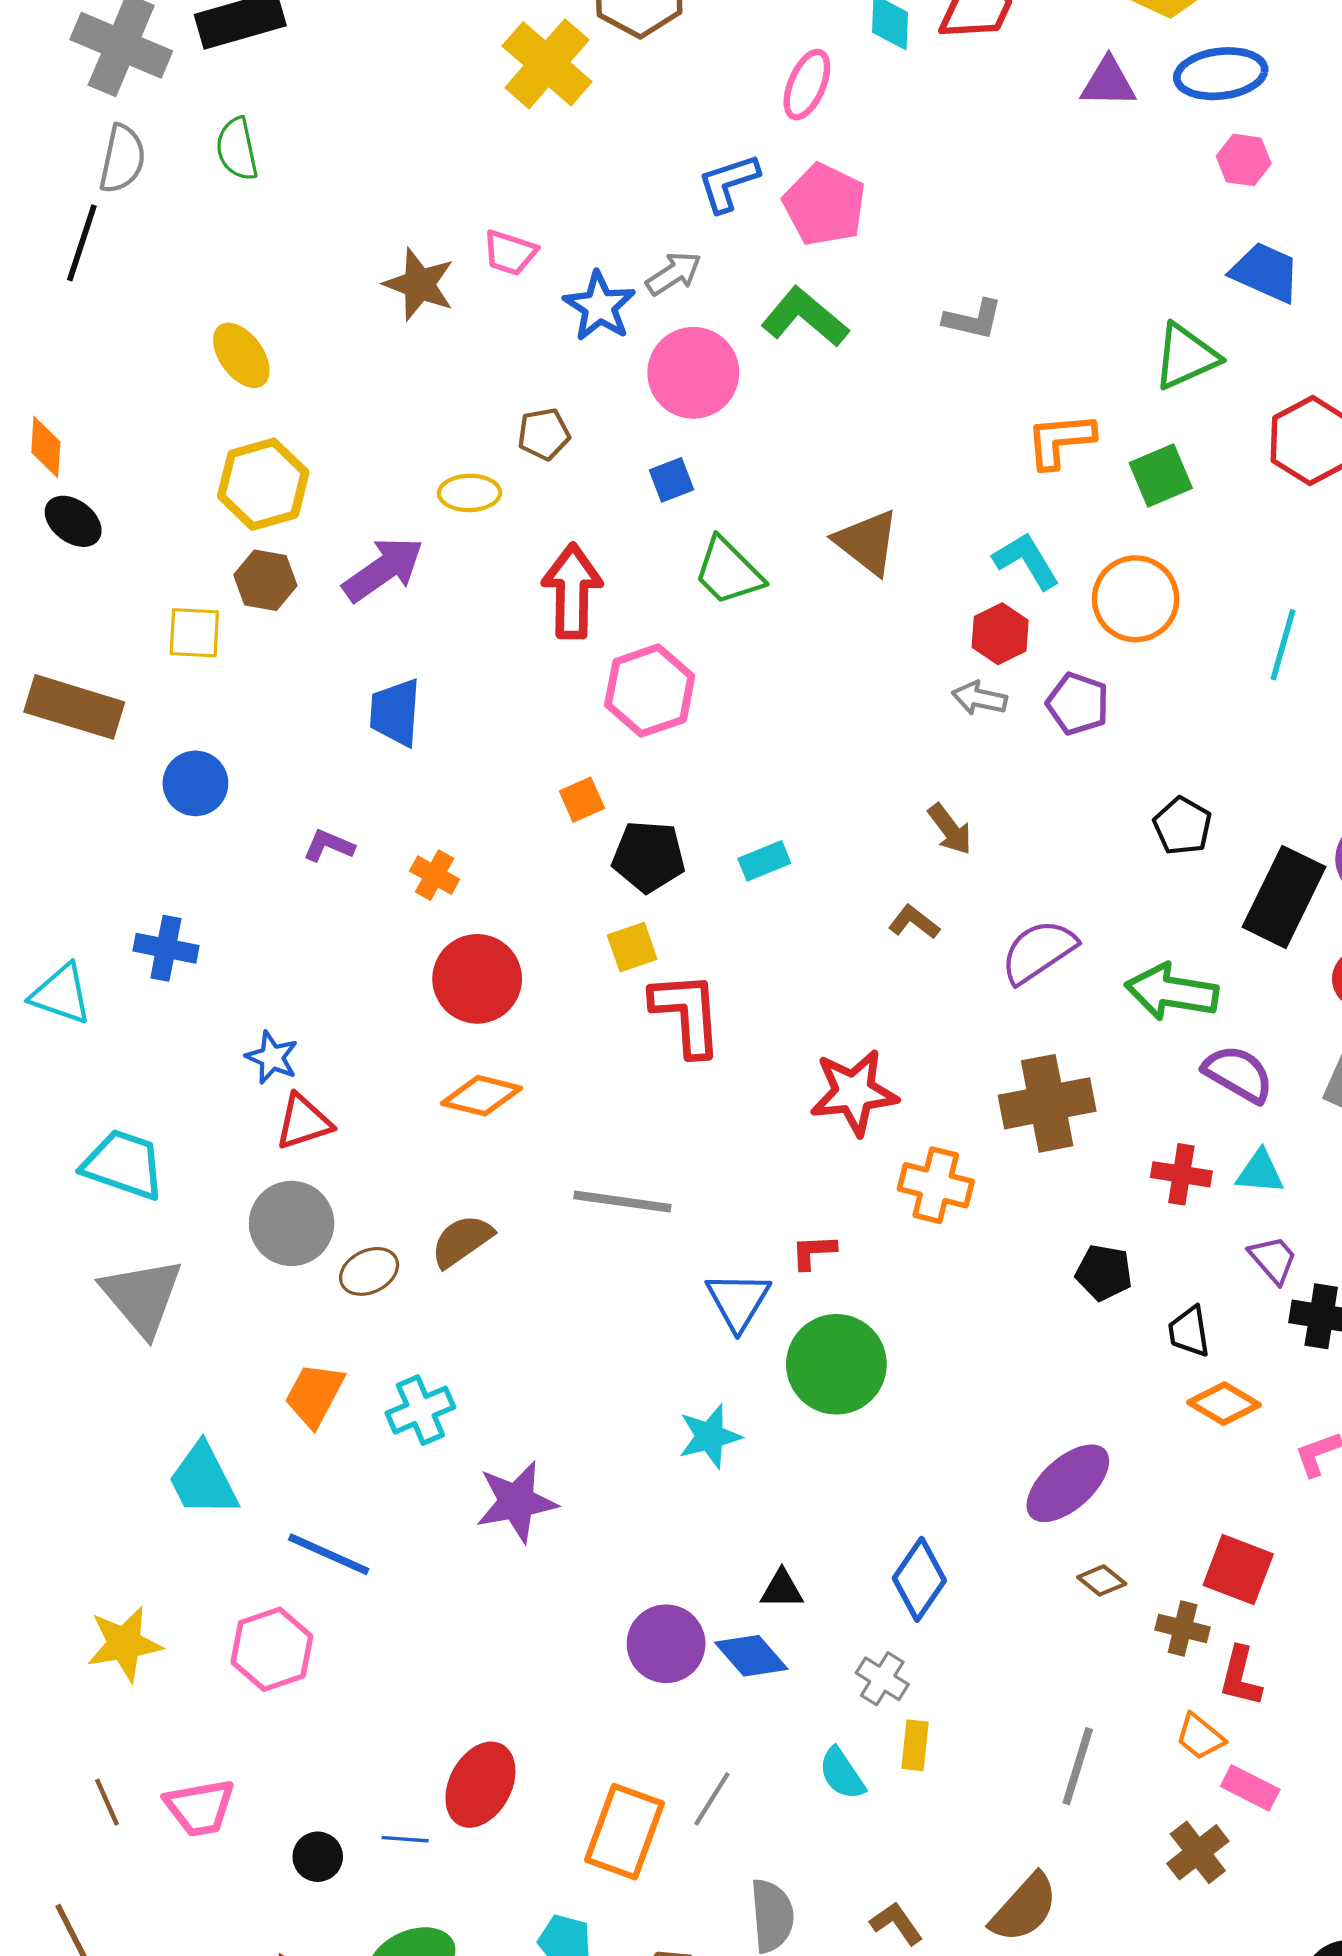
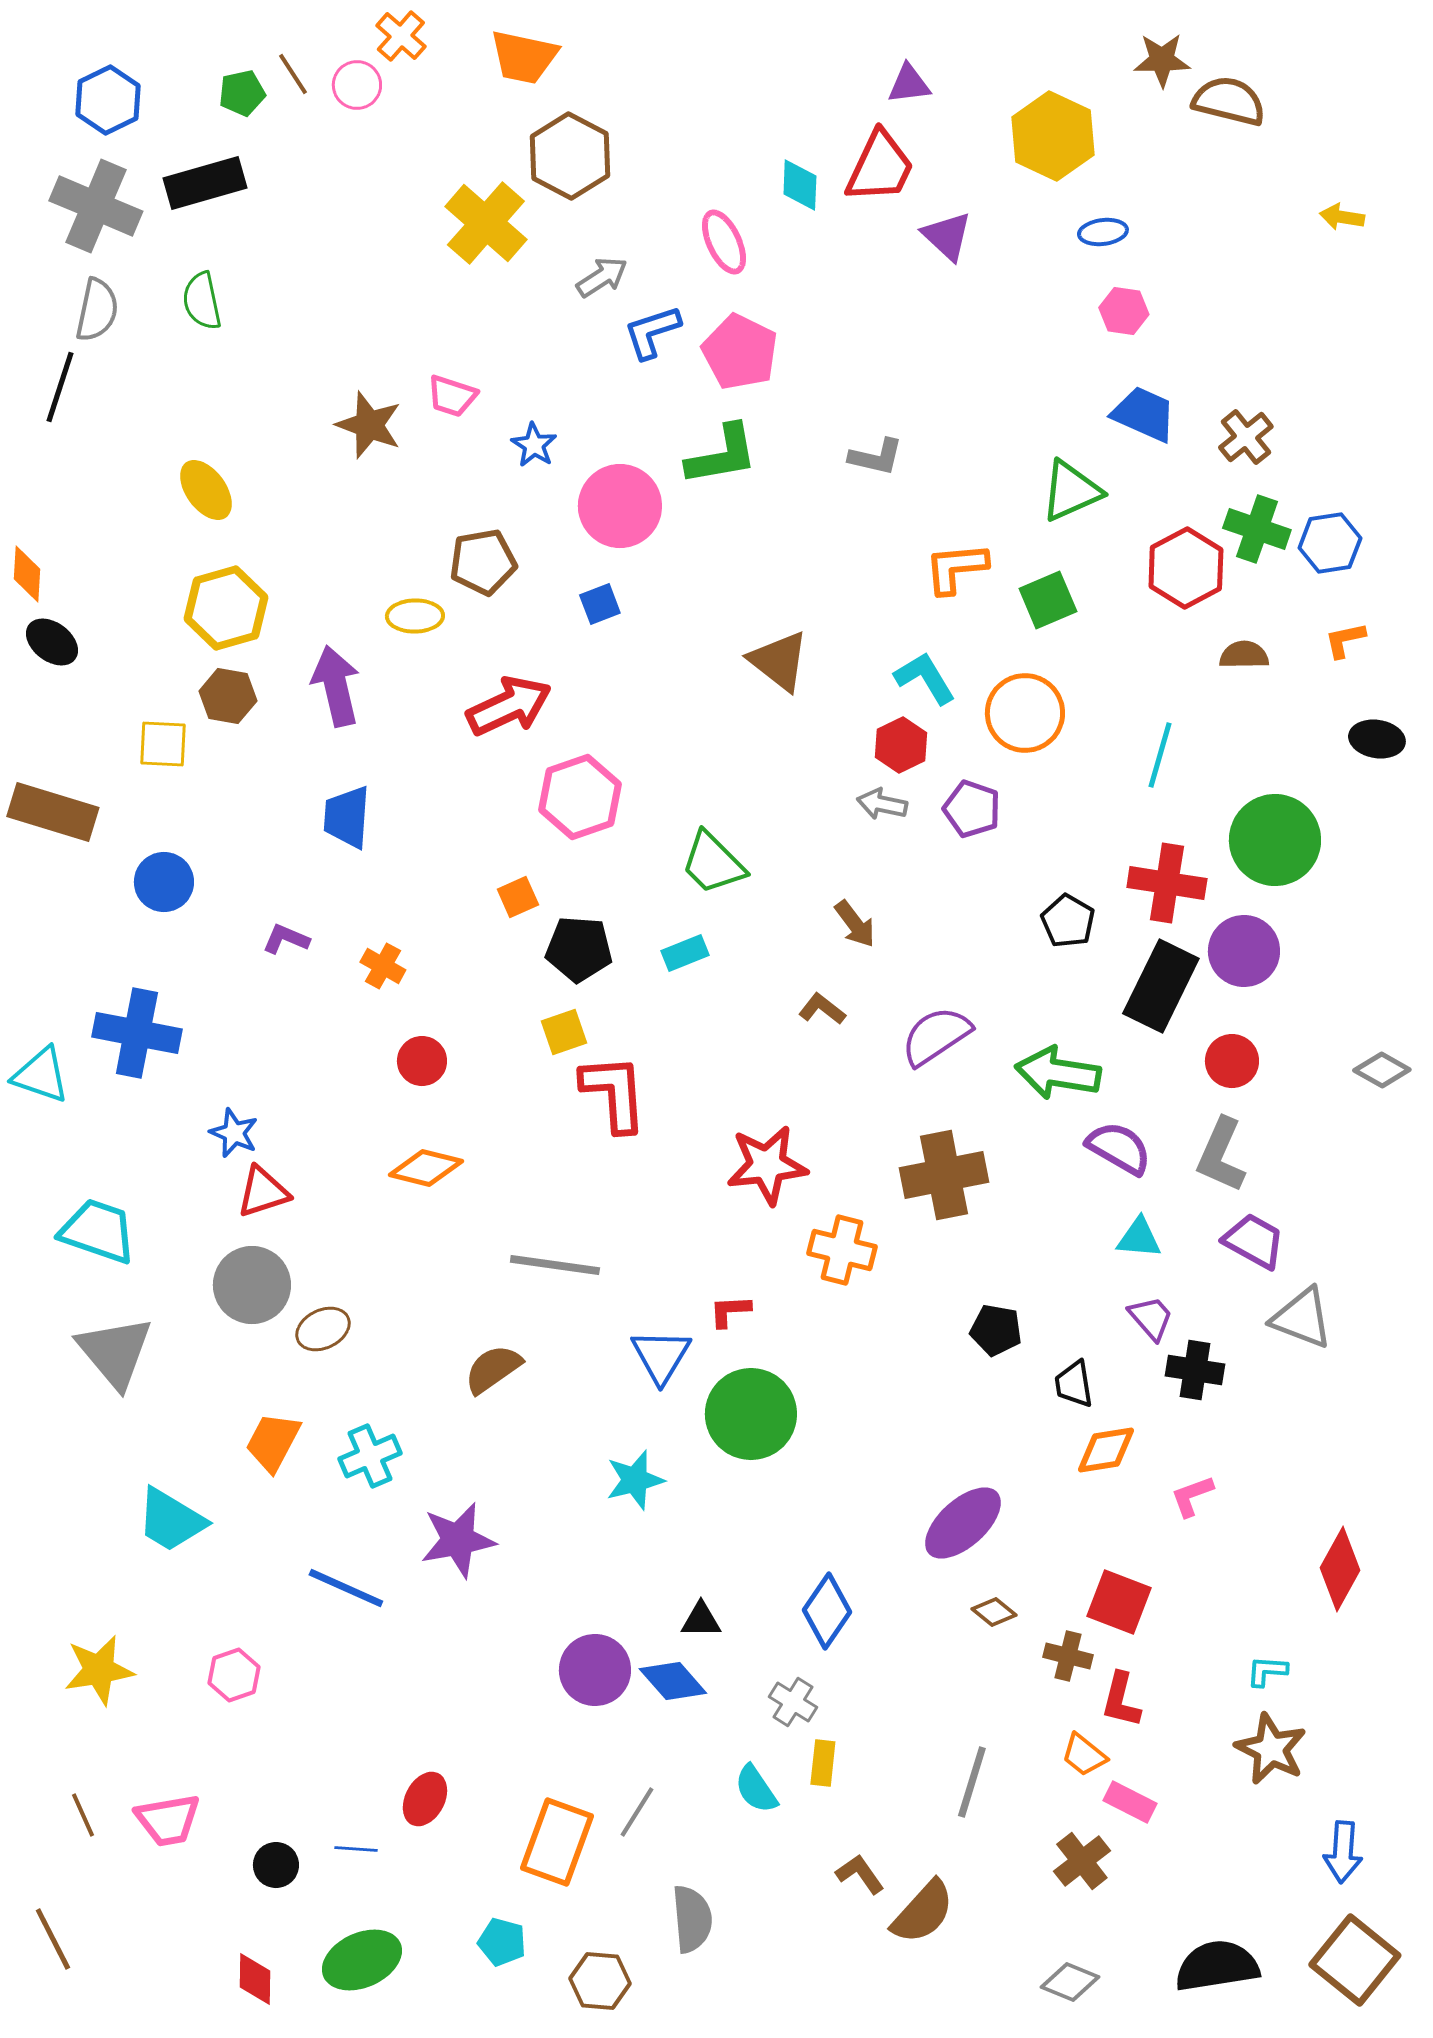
blue ellipse: (1221, 74) -> (1103, 232), size x0.6
purple triangle: (1108, 82) -> (947, 236), moved, turned 42
pink ellipse: (807, 85) -> (724, 242), turned -48
gray arrow: (674, 273) -> (602, 277), moved
blue star: (599, 306) -> (534, 445), size x0.7
green L-shape: (805, 317) -> (722, 455), turned 130
brown pentagon: (544, 434) -> (483, 562), size x1.4
purple arrow: (383, 569) -> (336, 686), turned -68
green trapezoid: (728, 572) -> (713, 863), moved
red arrow: (572, 591) -> (509, 706), turned 64
blue cross: (166, 948) -> (137, 1033), size x1.5
red circle: (477, 979) -> (422, 1061), size x0.6
red cross: (1181, 1174) -> (1167, 883), moved, size x1.4
brown semicircle: (462, 1241) -> (493, 1369), moved
orange diamond: (1224, 1404) -> (1106, 1450), turned -40
cyan trapezoid: (203, 1480) -> (171, 1520), turned -32
blue line: (329, 1554) -> (346, 1588), moved
pink hexagon: (272, 1649) -> (234, 1675), size x0.7
red ellipse: (480, 1785) -> (425, 1799), size x0.7
brown L-shape: (896, 1923) -> (860, 1874), moved

